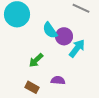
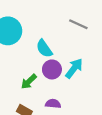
purple circle: (64, 36) -> (52, 69), moved

